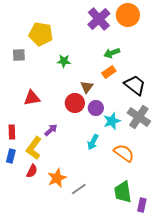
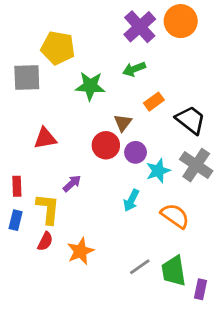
green arrow: (112, 53) -> (134, 69), moved
gray square: (19, 55) -> (27, 78), size x1.5
green star: (64, 61) -> (90, 86), size x1.5
yellow L-shape: (34, 148) -> (48, 209), turned 150
gray line: (79, 189) -> (140, 267), moved

